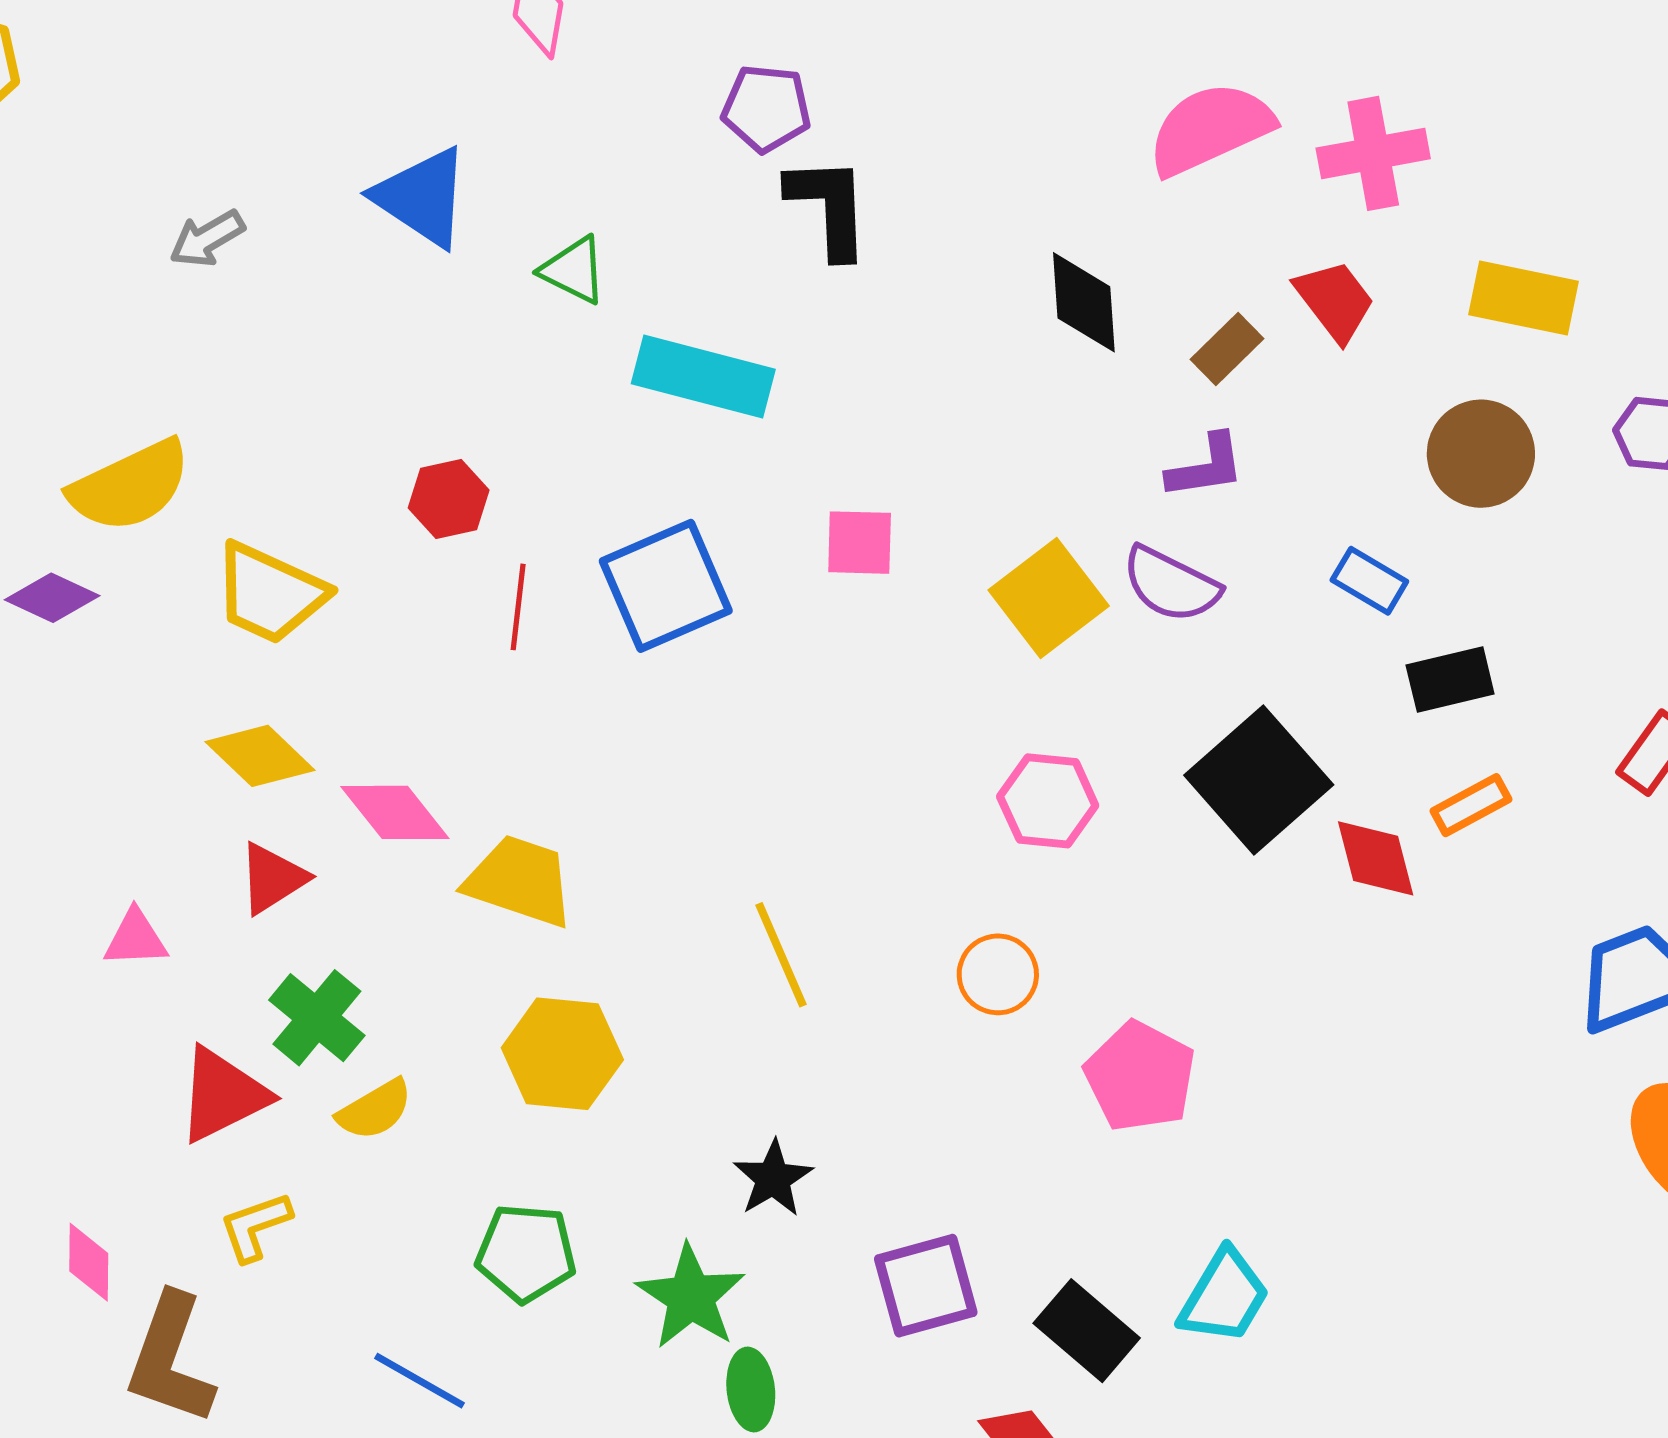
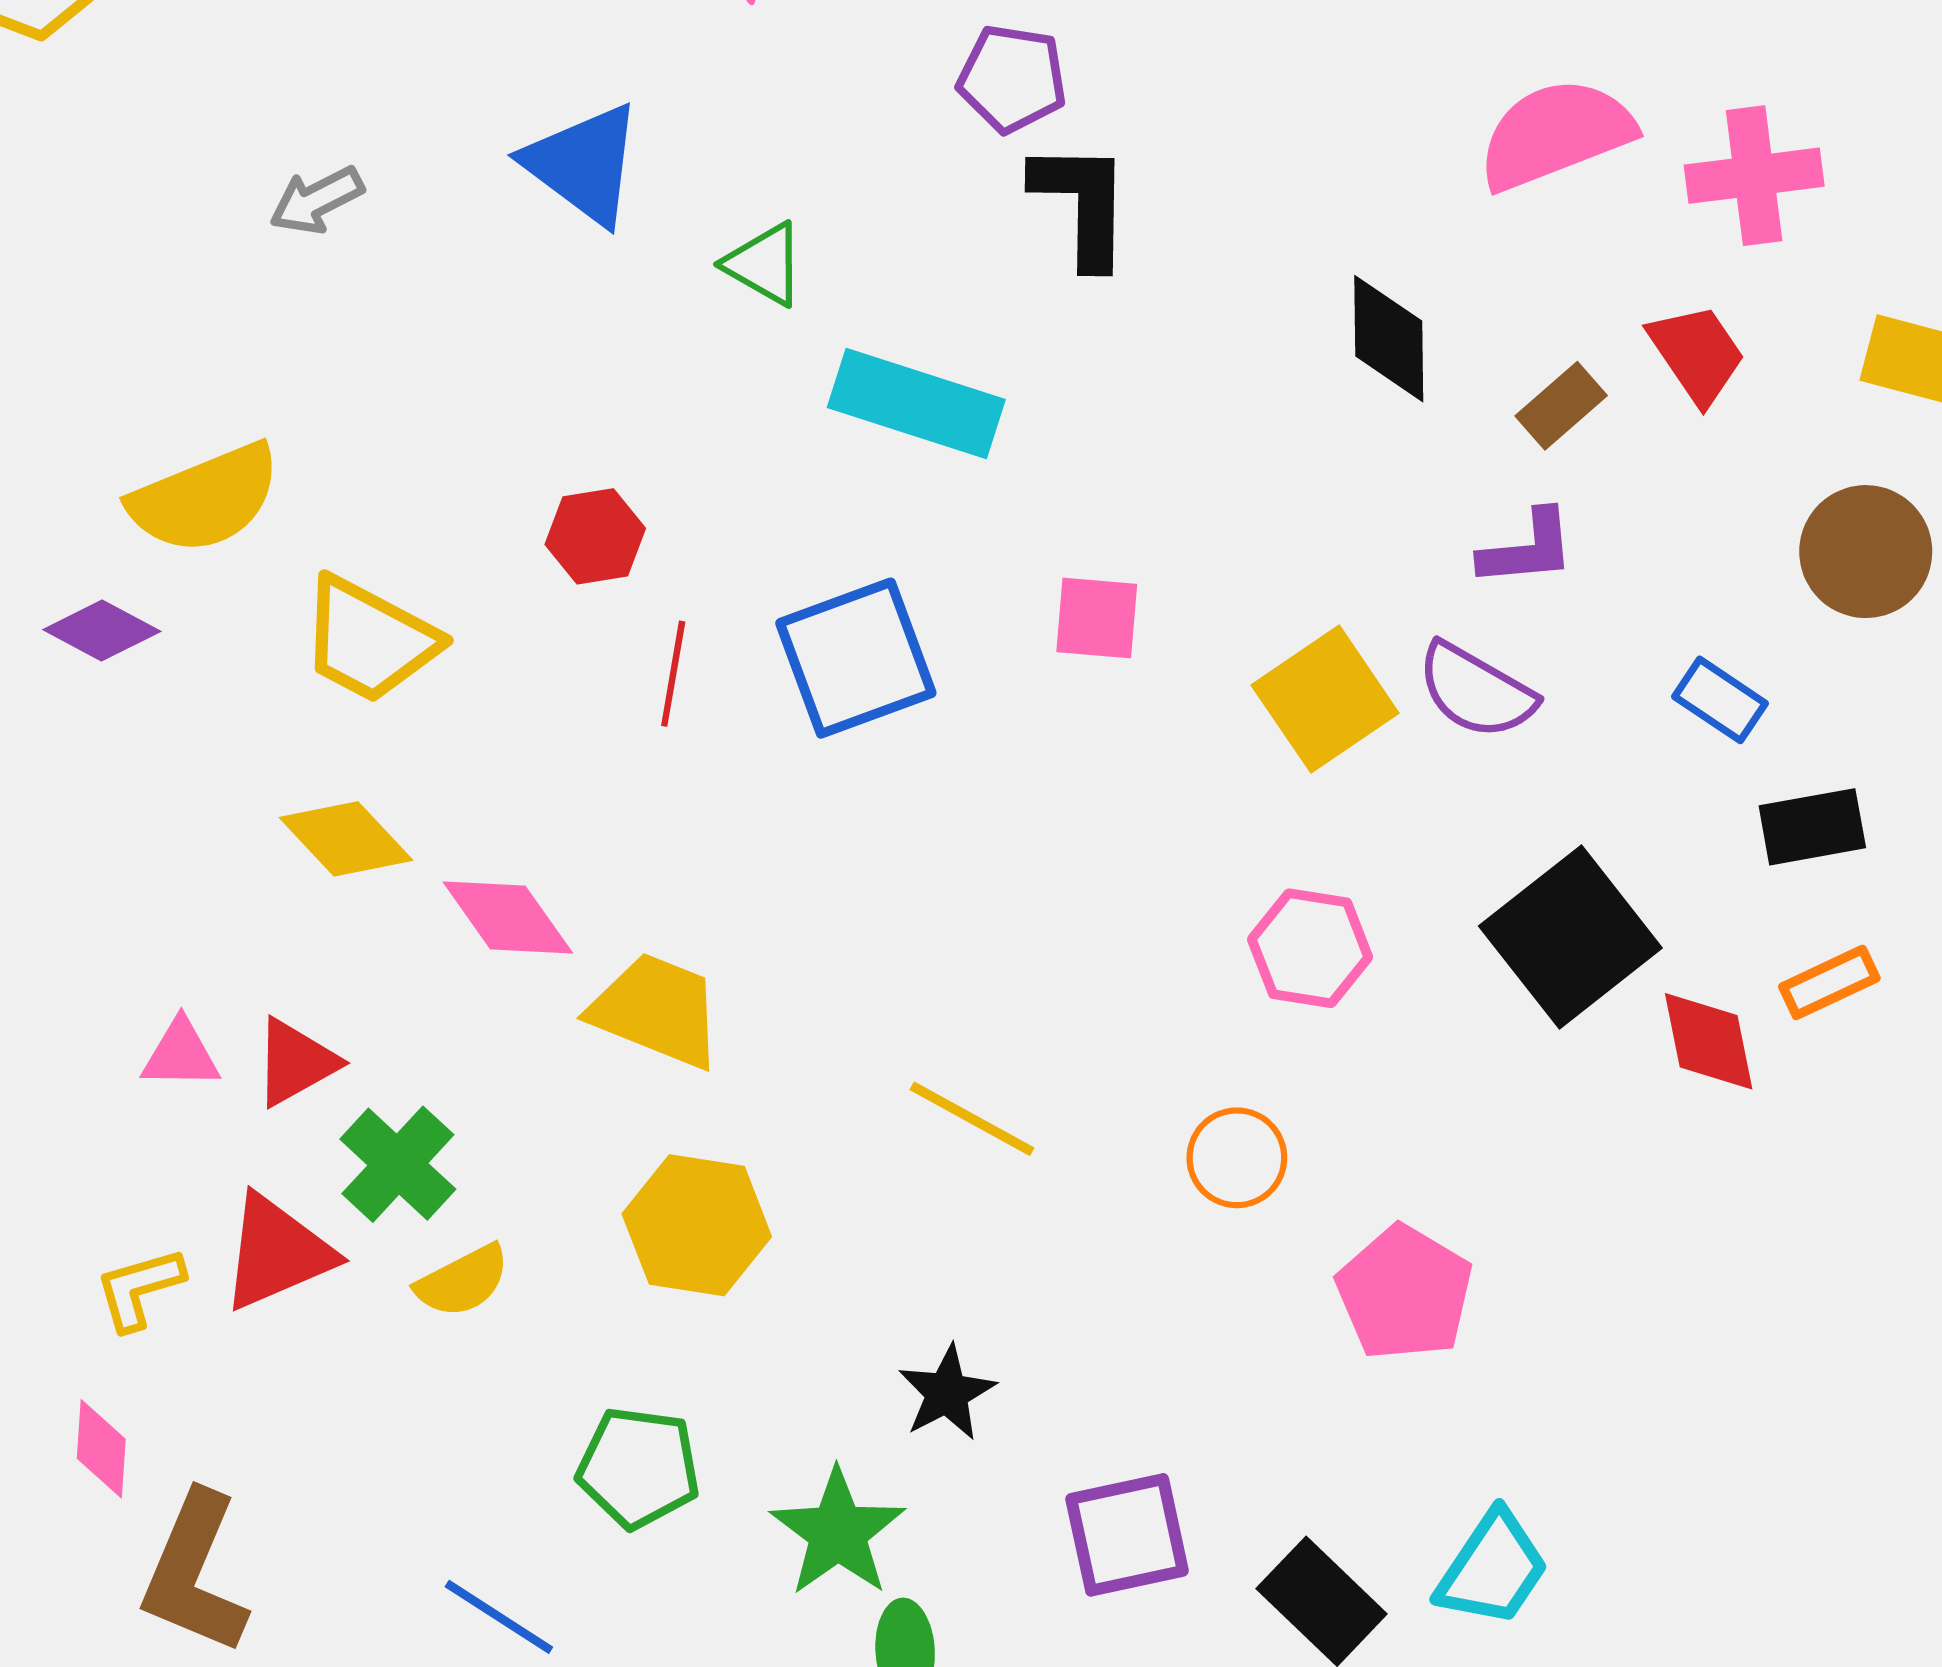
red triangle: (273, 878) -> (296, 1062), moved
yellow line: (781, 955) -> (972, 1119), turned -41
yellow L-shape: (255, 1226) -> (139, 1289), moved

